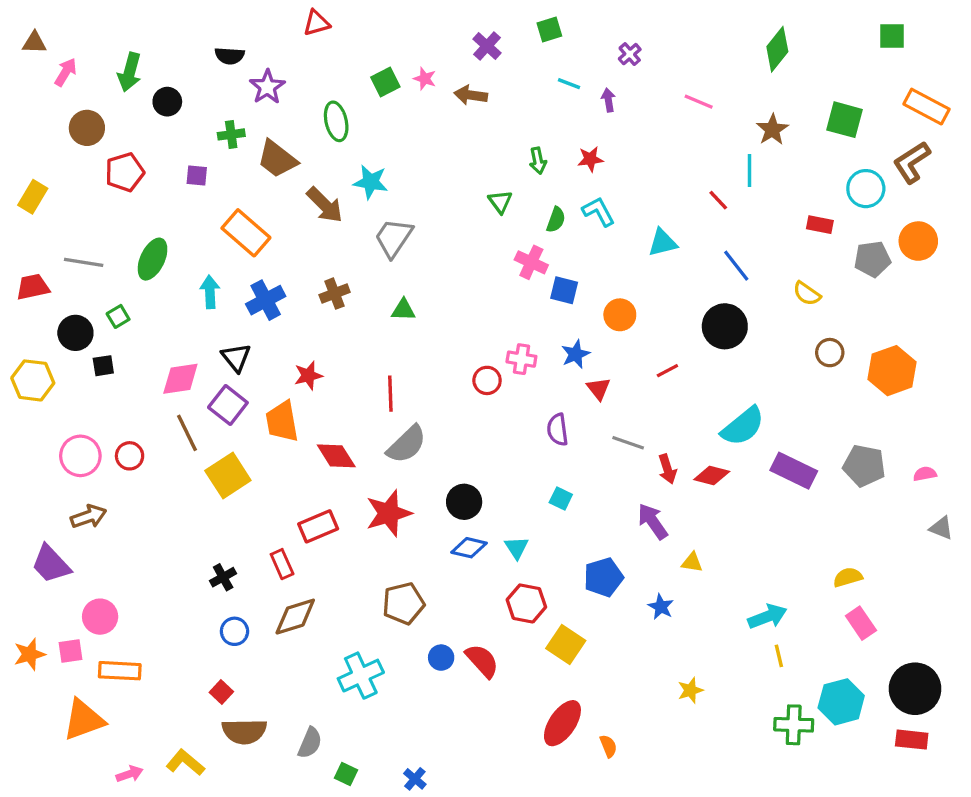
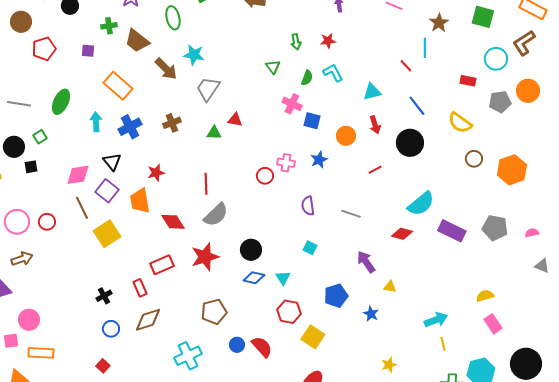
yellow semicircle: (807, 294) -> (460, 123), size x1.4
red triangle: (599, 389) -> (235, 120), moved, turned -42
red arrow: (667, 469) -> (375, 125), moved

